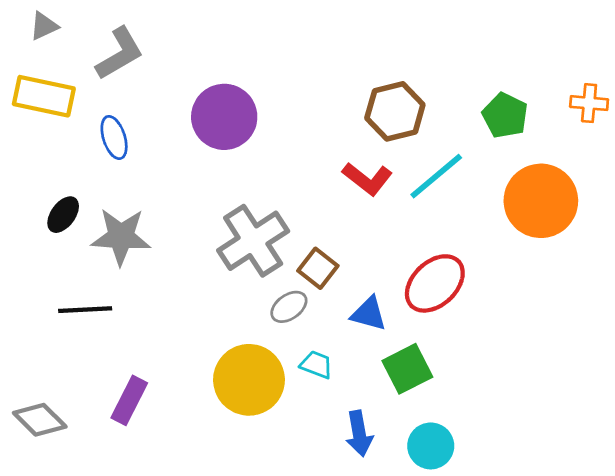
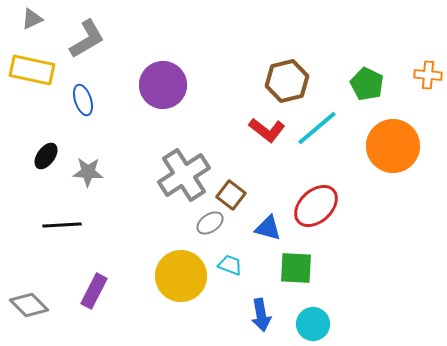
gray star: (121, 237) -> (88, 172), size x0.7
green square: (407, 369) -> (296, 268), turned 30

